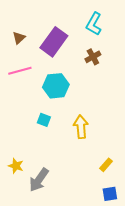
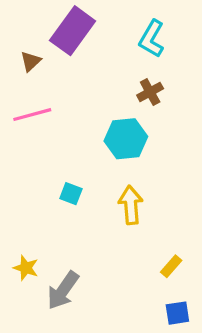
purple rectangle: (54, 42) -> (73, 31), moved
cyan hexagon: (56, 86) -> (126, 139), moved

